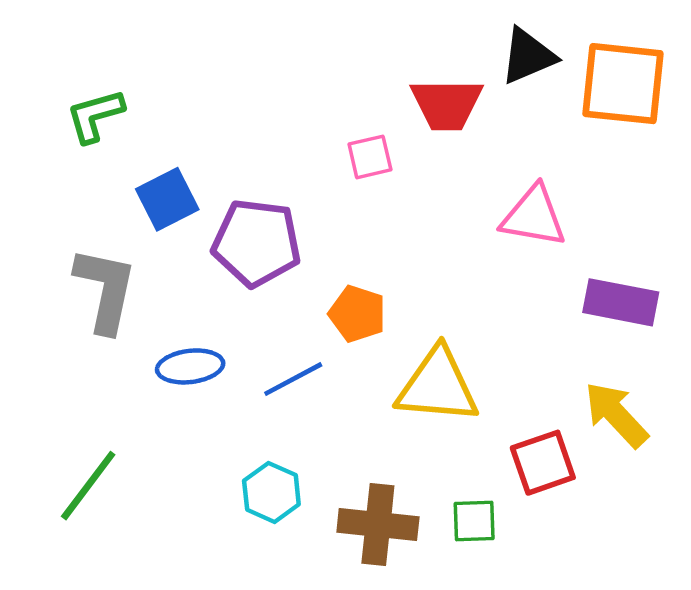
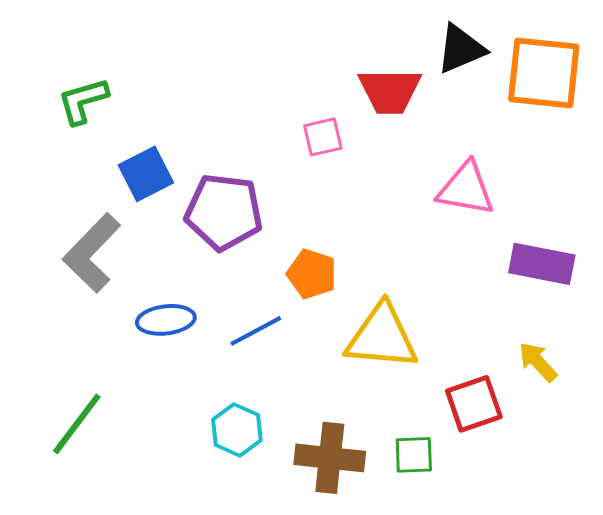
gray L-shape: (105, 290) -> (92, 253), turned -148
yellow arrow: (616, 415) -> (538, 362), size x0.7

